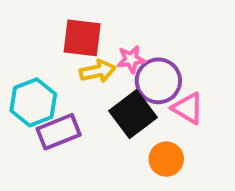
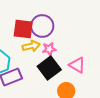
pink star: (131, 59) -> (49, 49), moved
purple circle: (158, 81) -> (42, 26), moved

